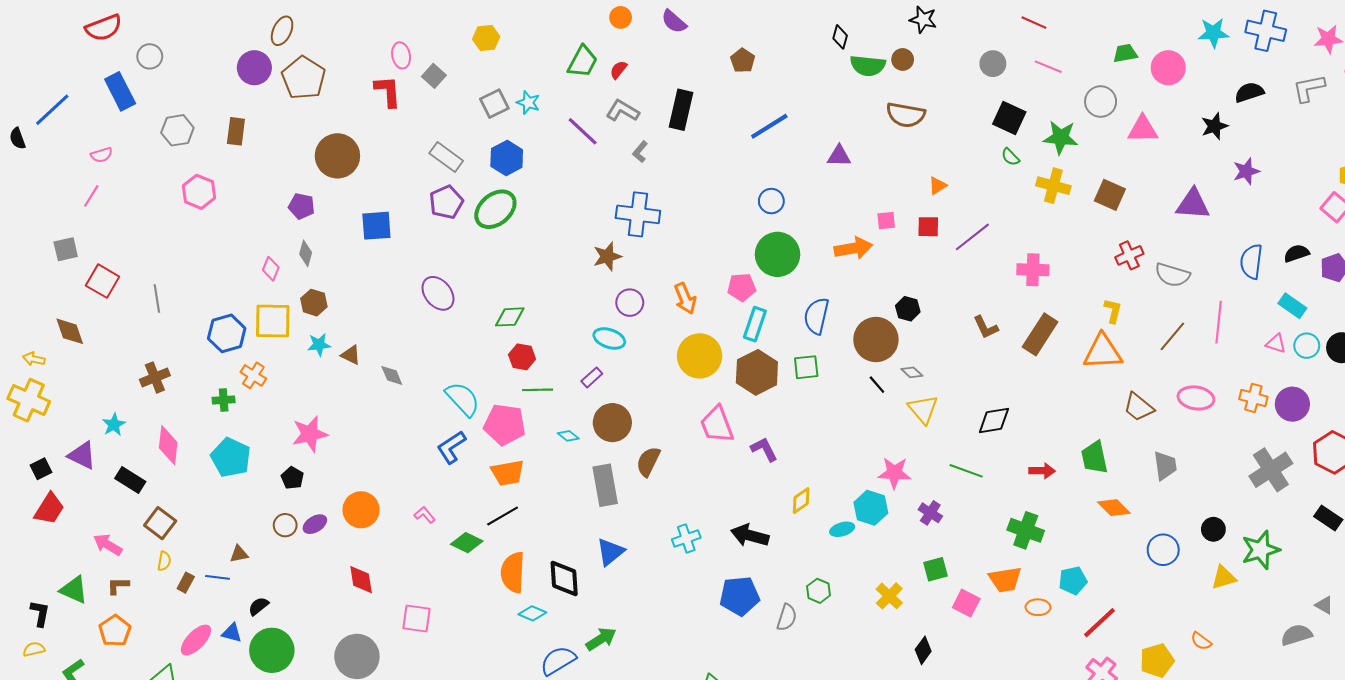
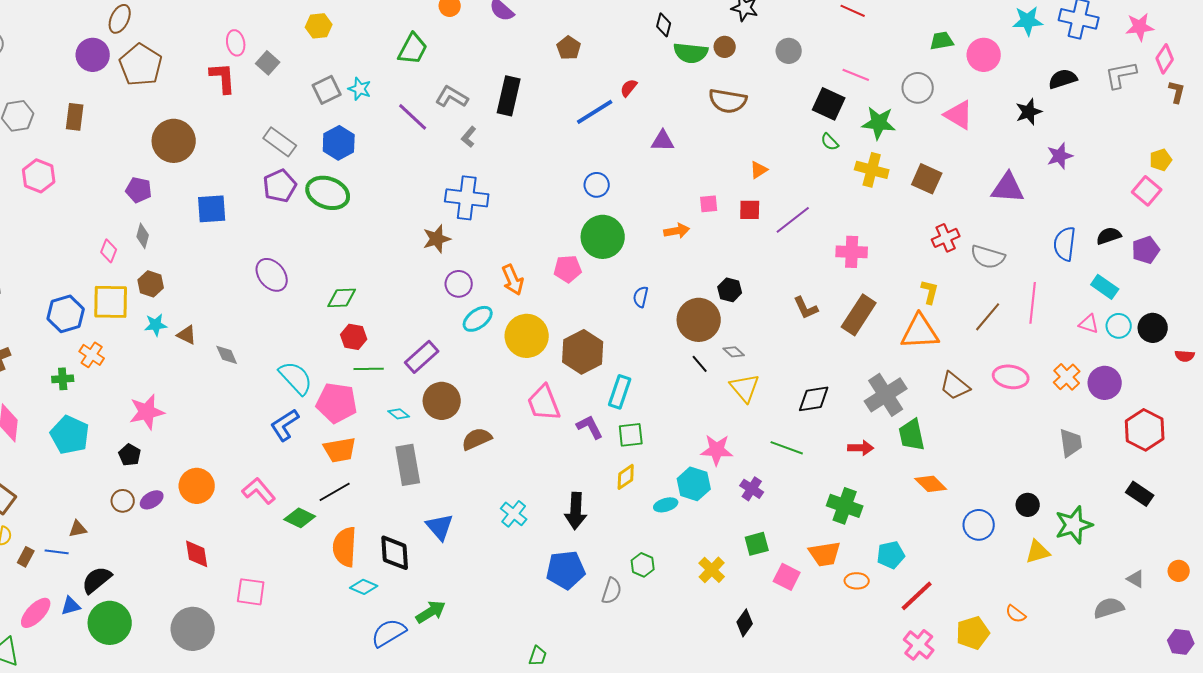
gray circle: (993, 64) -> (789, 51), moved
pink line: (1048, 67) -> (856, 75), moved
red semicircle: (618, 70) -> (629, 88), moved
pink triangle: (1143, 129) -> (959, 115), turned 32
green ellipse: (495, 209) -> (328, 193), turned 60
orange arrow: (853, 248) -> (677, 231), size x0.7
blue semicircle: (816, 316) -> (641, 297), size x0.6
cyan rectangle: (755, 324) -> (620, 392), moved
cyan ellipse: (609, 338) -> (478, 319), moved, turned -56
green square: (806, 367) -> (631, 435), moved
purple rectangle: (592, 377) -> (422, 357), size x1.6
orange cross: (1253, 398) -> (1067, 377), turned 32
brown semicircle: (648, 462) -> (477, 439), turned 40
gray trapezoid: (1165, 466) -> (1071, 443), moved
gray cross: (1271, 470) -> (886, 395), moved
gray rectangle: (605, 485) -> (408, 465), moved
pink L-shape: (425, 515) -> (259, 491), size x1.6
black arrow: (750, 535) -> (576, 511), turned -102
cyan cross: (686, 538) -> (514, 514), turned -32
blue triangle: (610, 552) -> (440, 527), turned -32
black semicircle: (258, 606) -> (97, 580), size x1.5
blue triangle: (232, 633) -> (71, 606), turned -30

